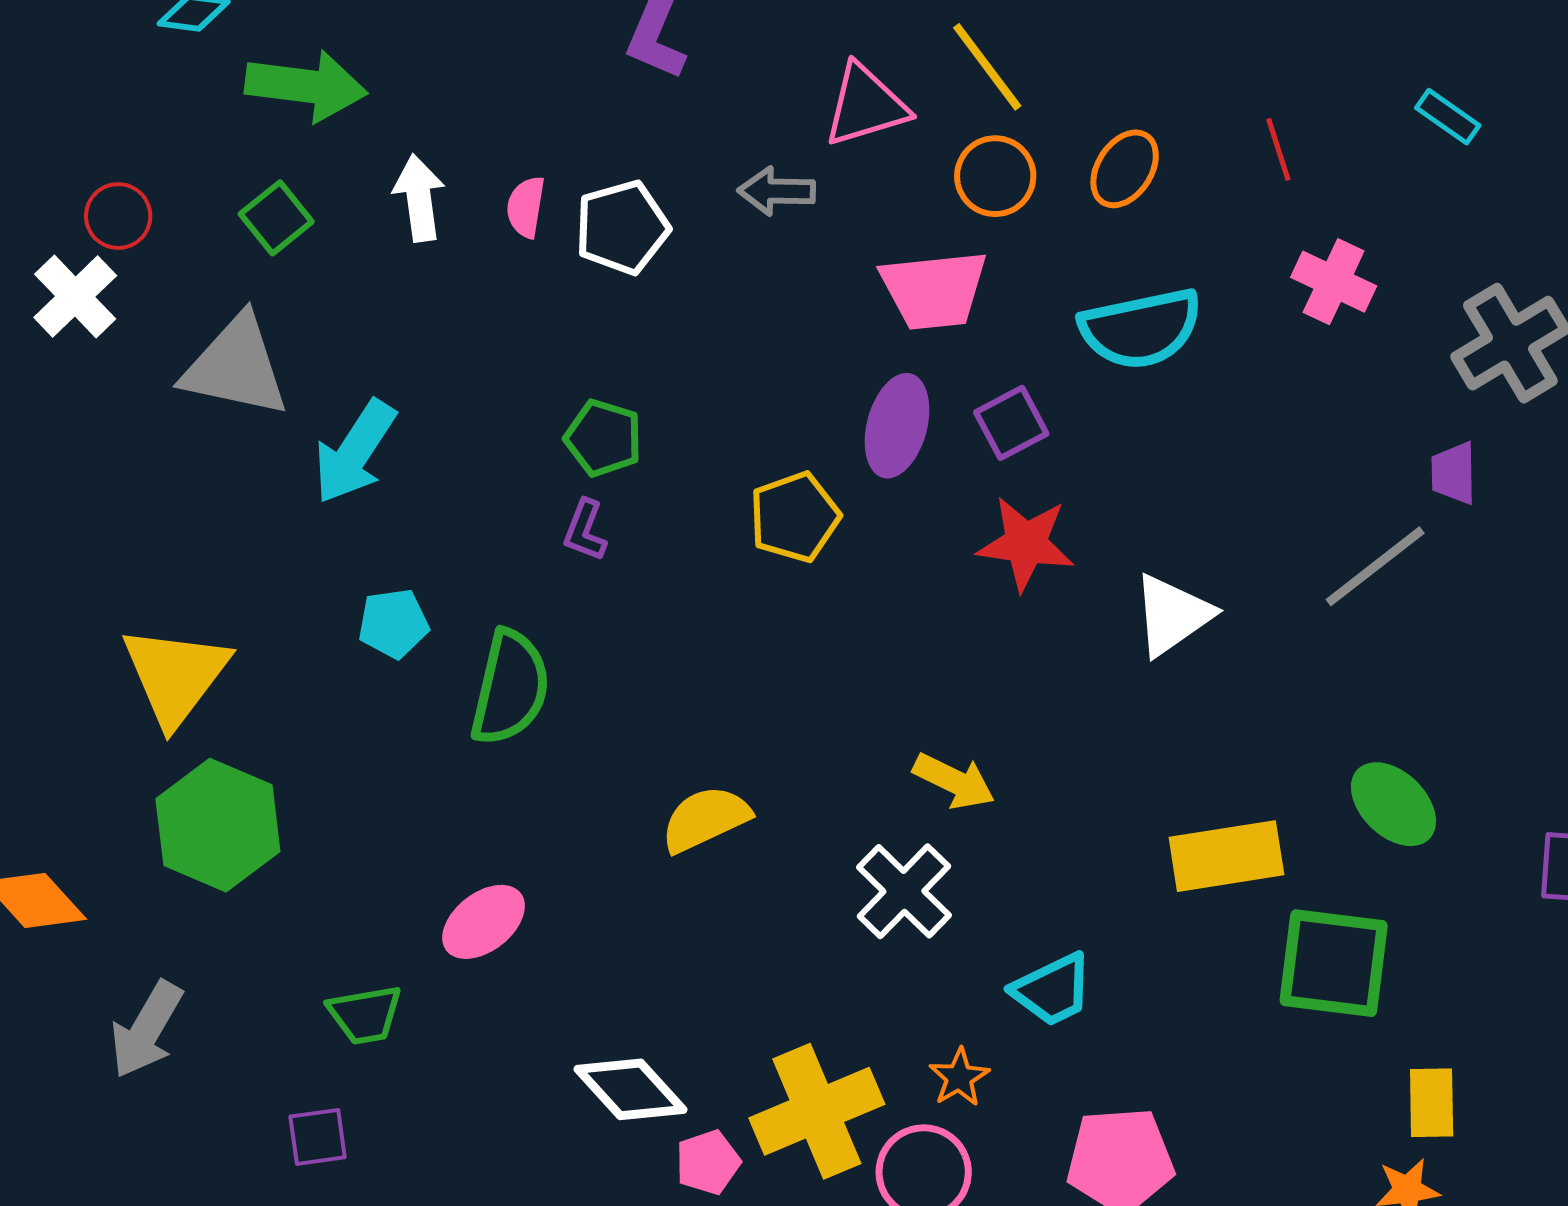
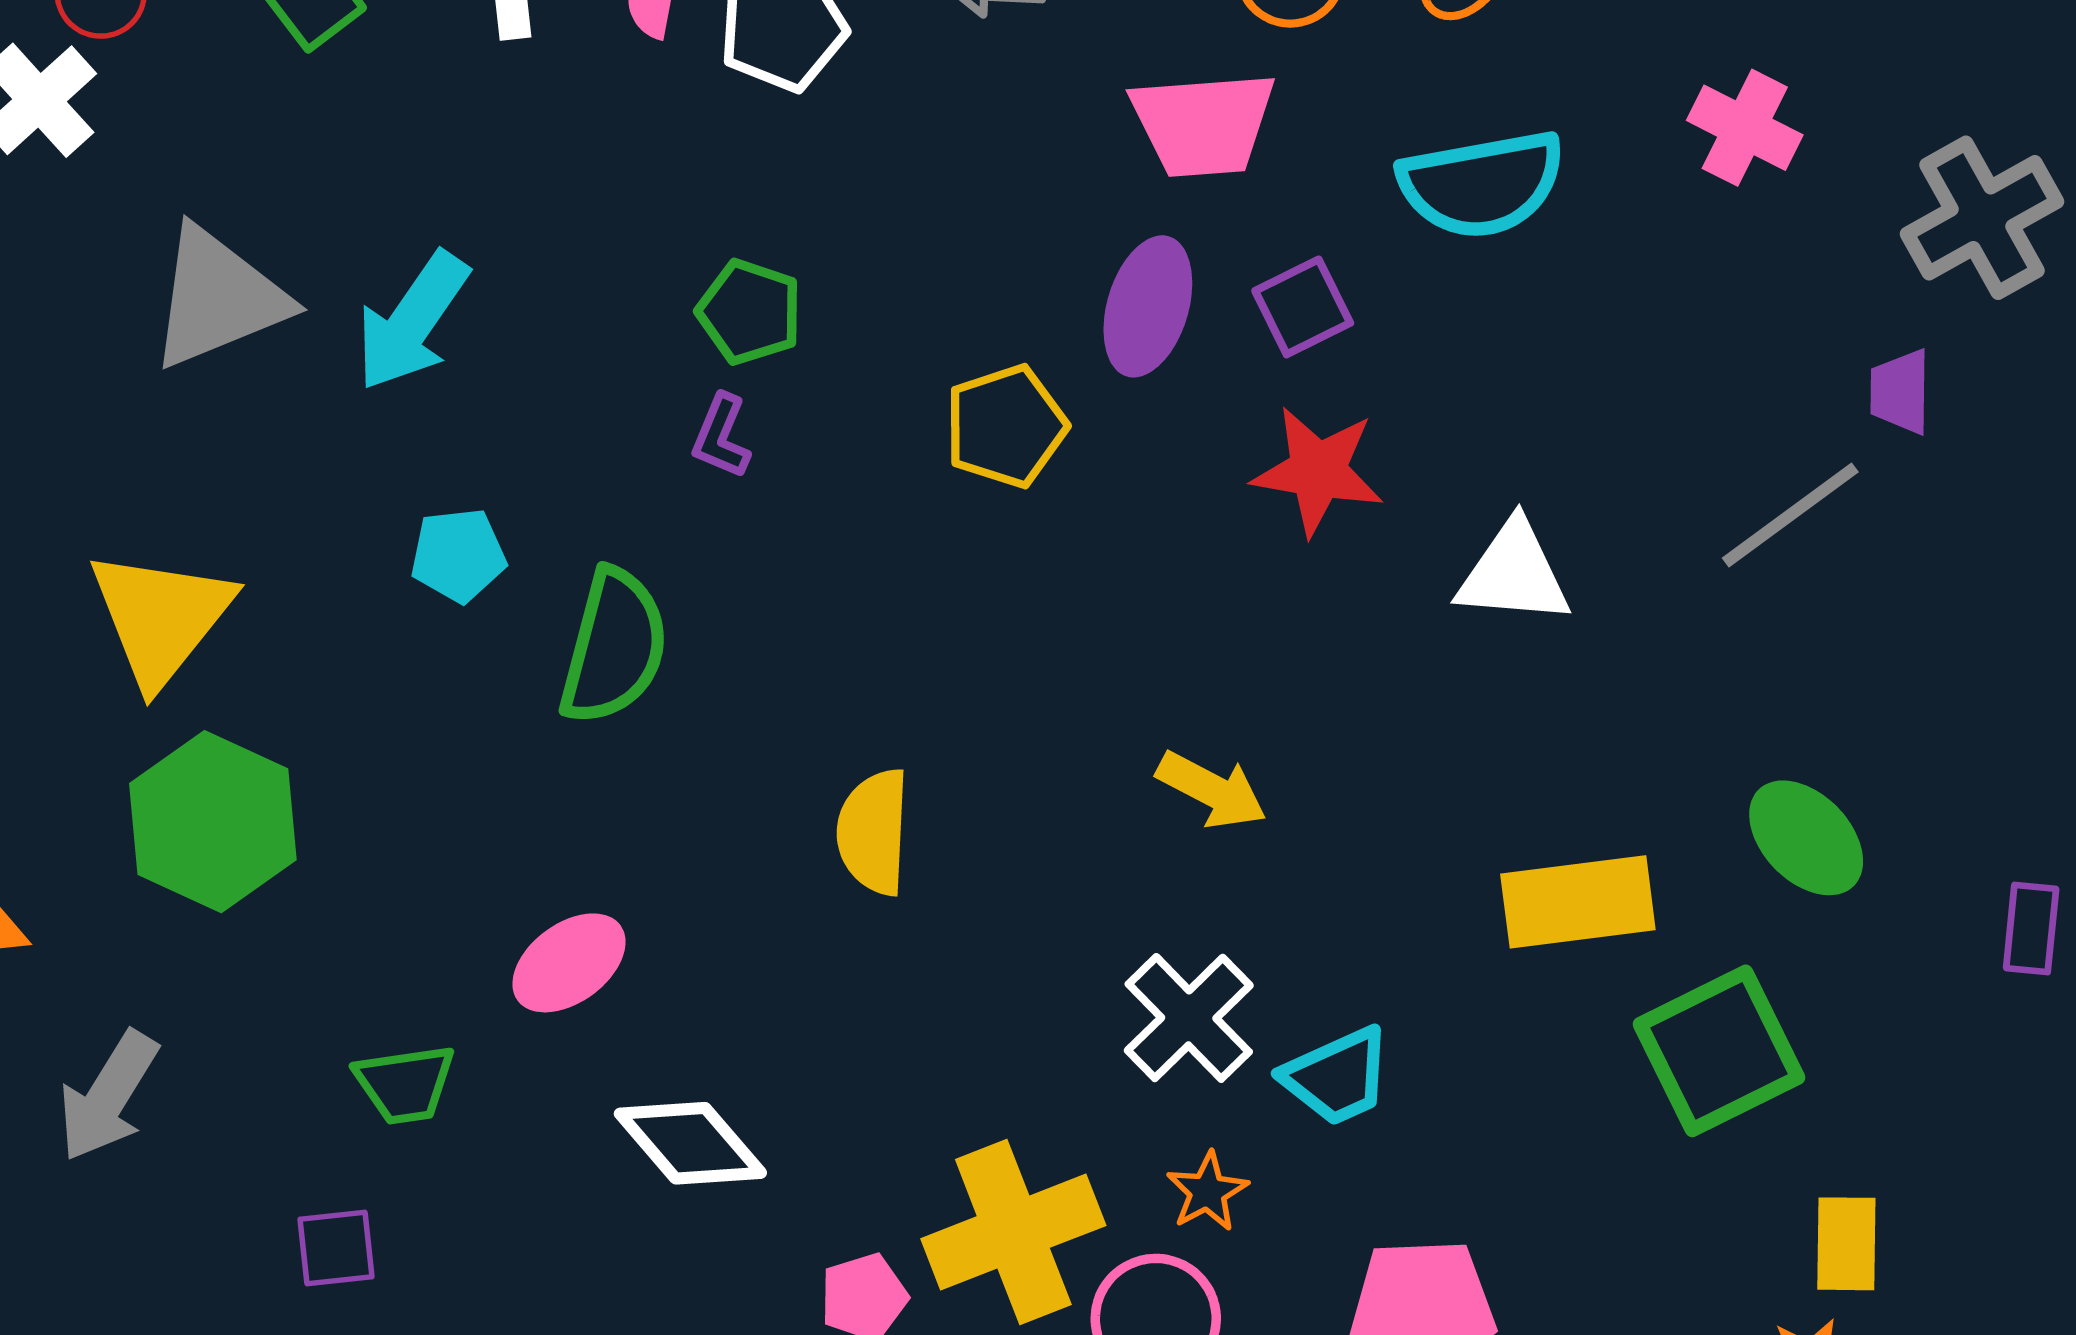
gray triangle: (236, 366) -> (218, 298), moved, turned -36
white triangle: (1172, 615) -> (1514, 573), turned 38
yellow semicircle: (705, 819) -> (874, 832), turned -64
white cross: (904, 891) -> (1189, 1018), moved
green square: (1334, 963) -> (1719, 1051), turned -35
white diamond: (631, 1089) -> (690, 1143), moved

